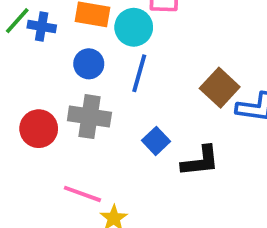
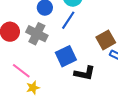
blue square: (156, 141) -> (66, 56), size x1.5

